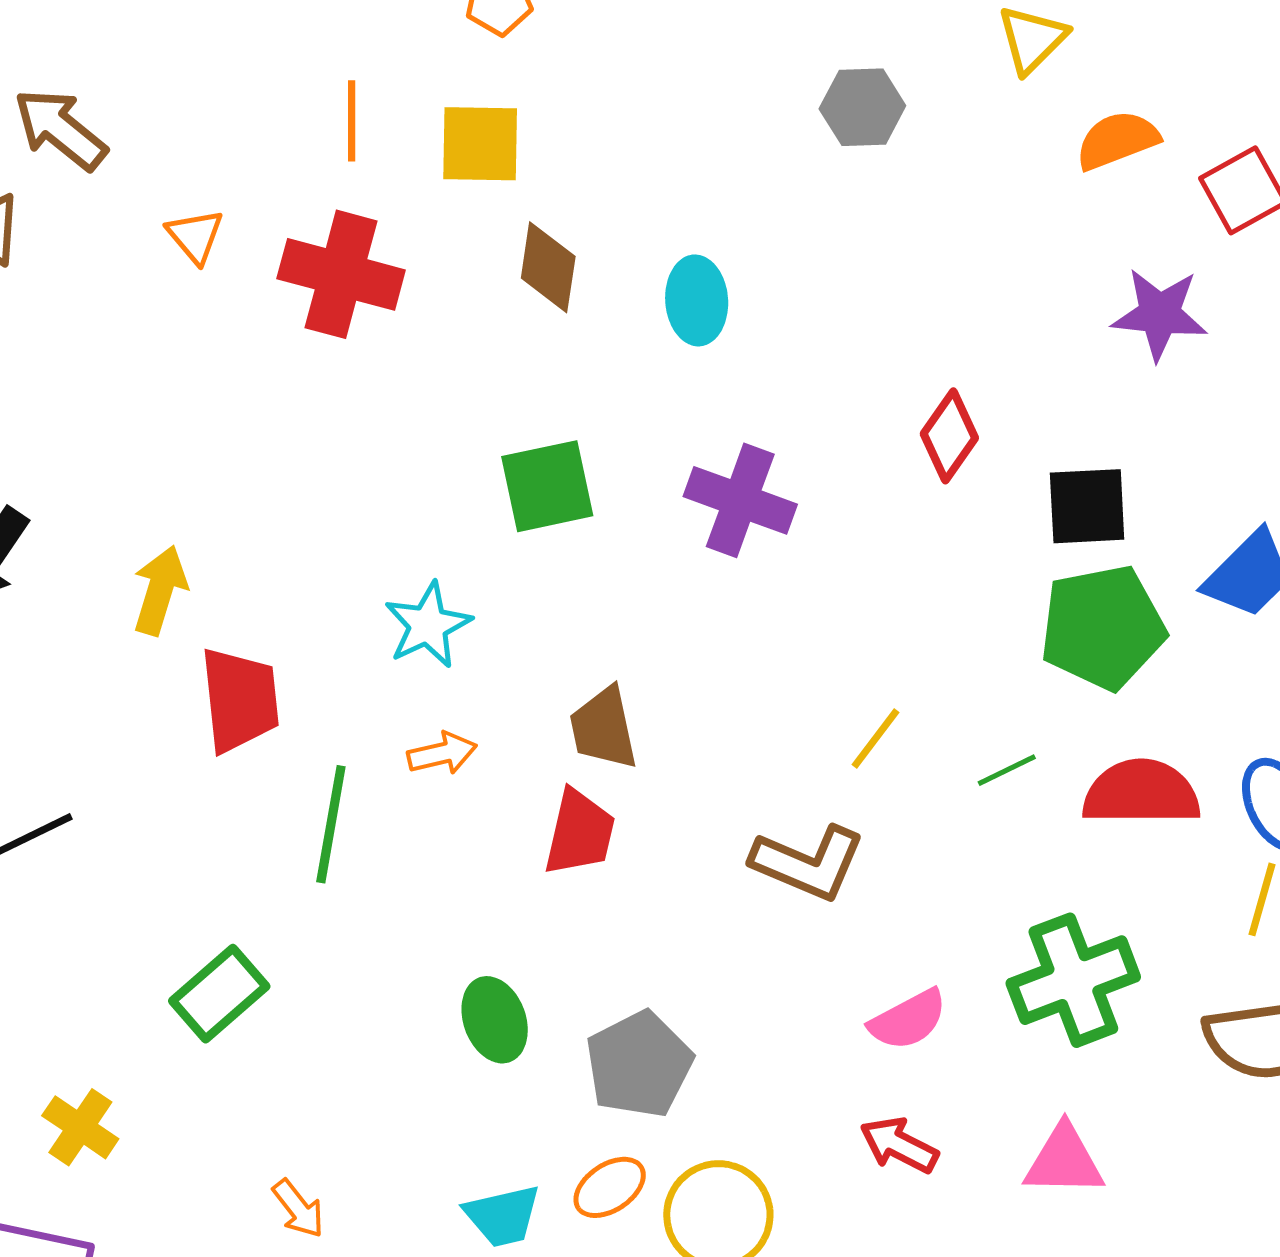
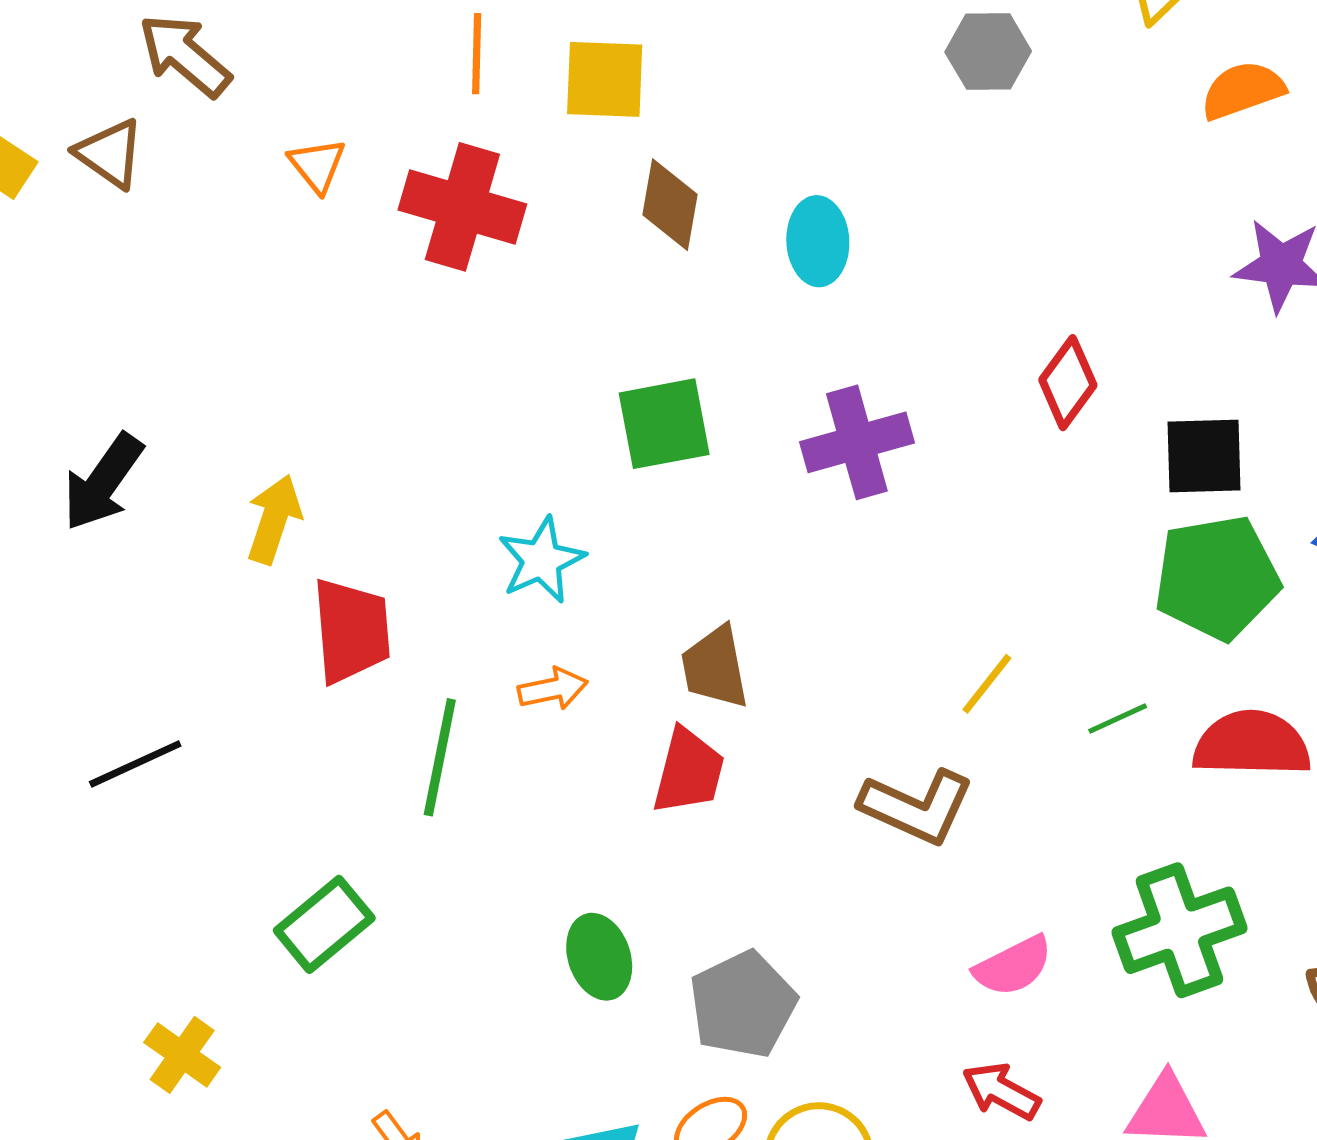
purple cross: (740, 500) -> (857, 442), turned -37

